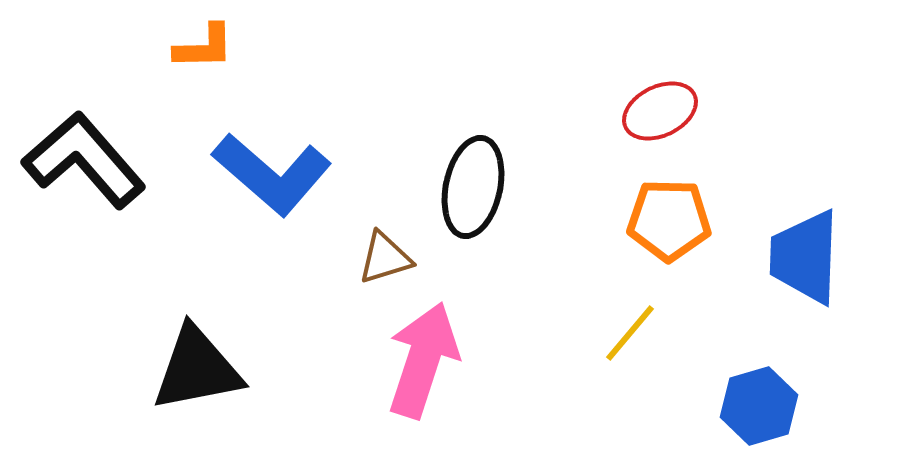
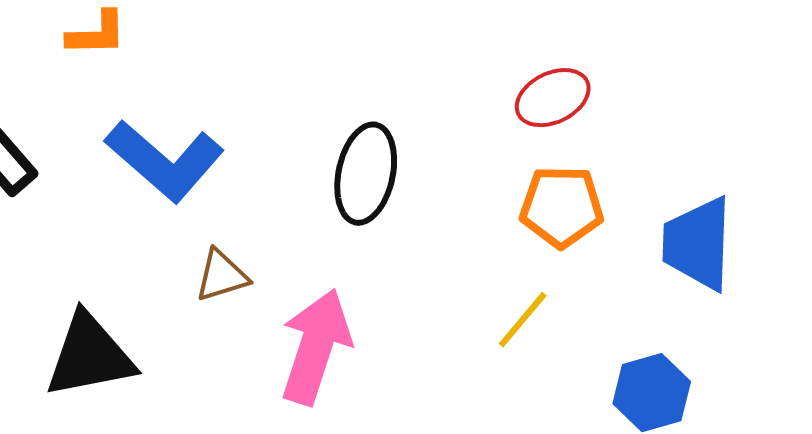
brown triangle: (385, 258) -> (222, 276), moved

